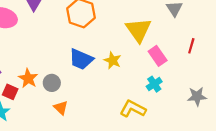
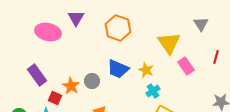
gray circle: (52, 83) -> (92, 81), moved
cyan cross: (154, 84) -> (153, 91), moved

